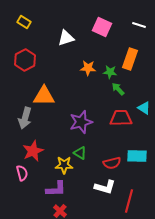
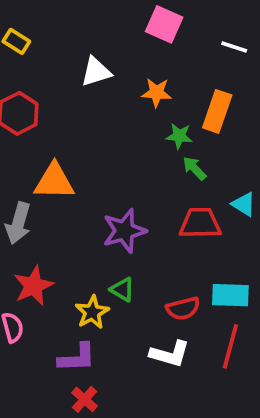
pink square: (102, 27) -> (164, 24), moved
orange star: (88, 68) -> (157, 93), moved
yellow star: (64, 165) -> (92, 312), turned -30
red line: (129, 201) -> (230, 346), moved

